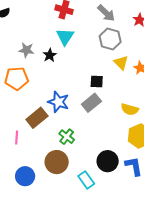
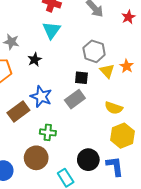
gray hexagon: (110, 39) -> (94, 51), moved
black star: (50, 55) -> (35, 60), moved
yellow triangle: (121, 63) -> (107, 71), moved
green cross: (67, 137) -> (48, 132), turned -35

